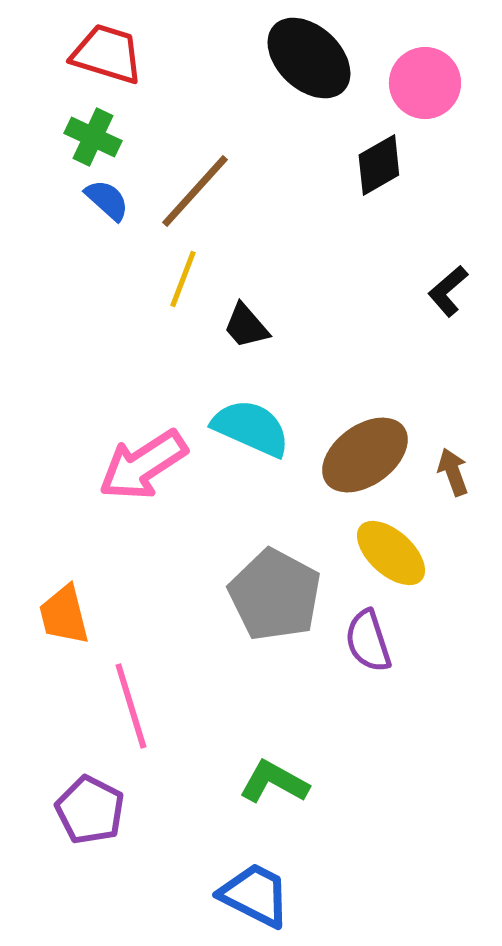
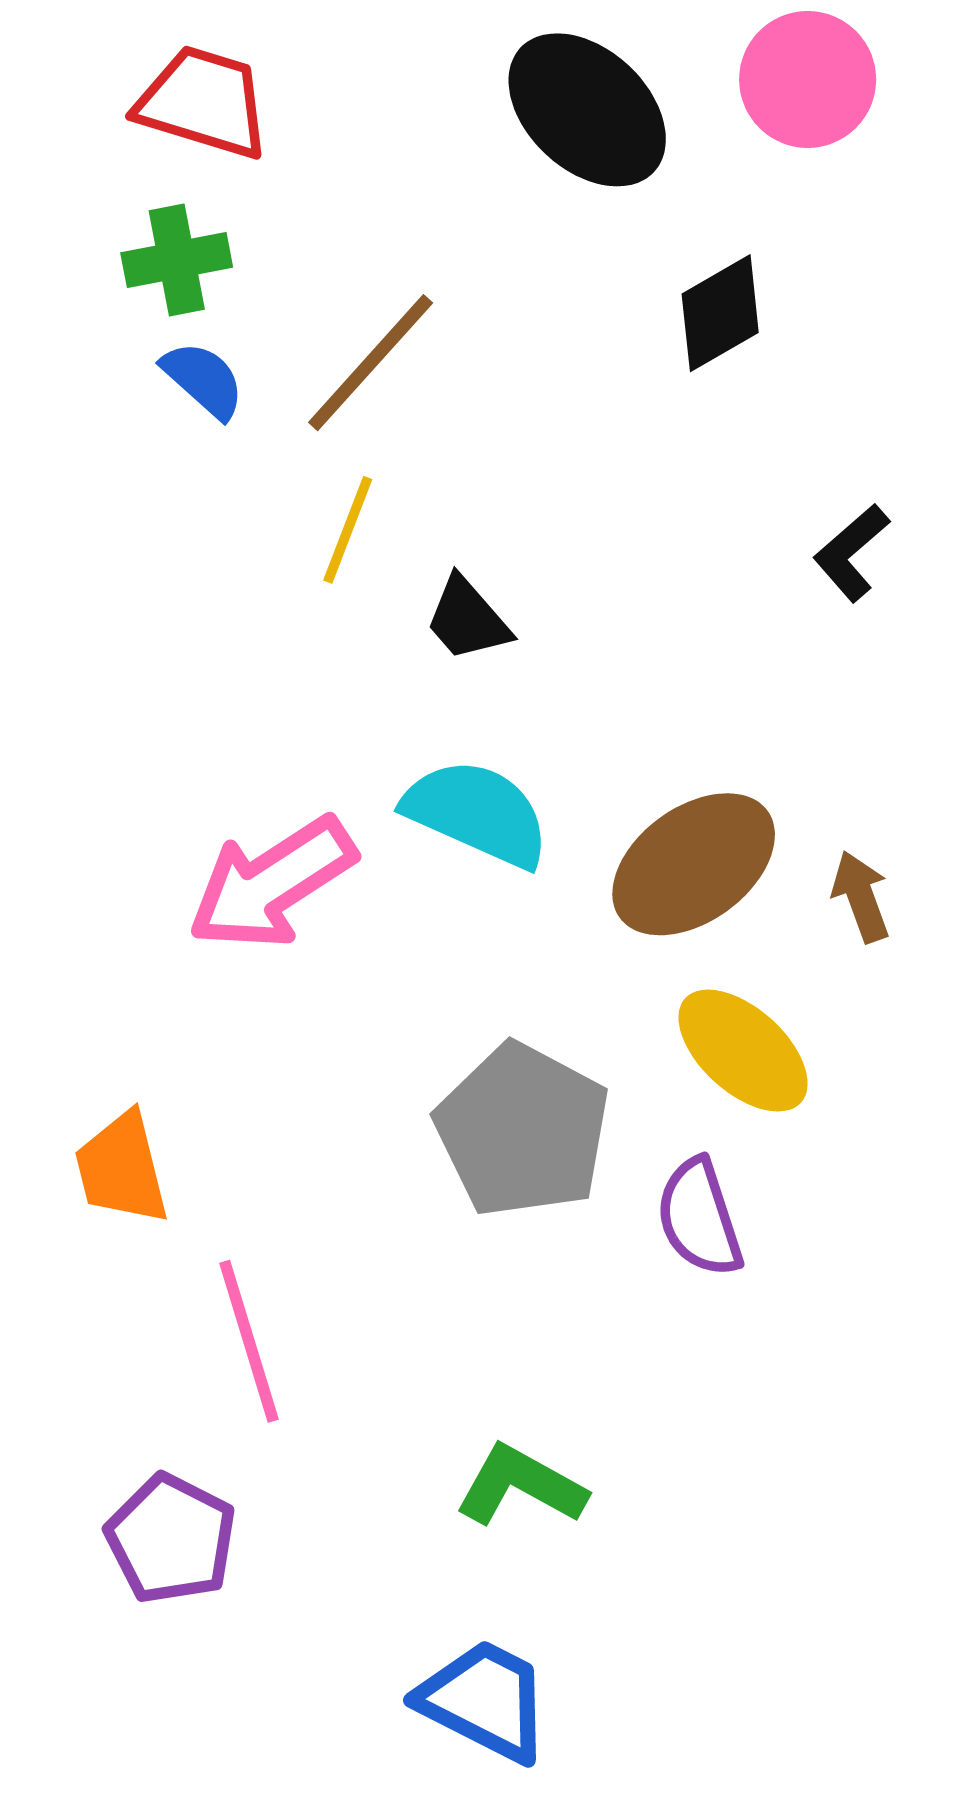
pink circle: (425, 83) -> (808, 79), moved
green cross: (93, 137) -> (177, 260), turned -36

